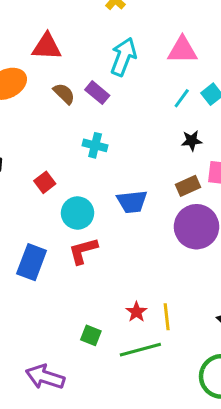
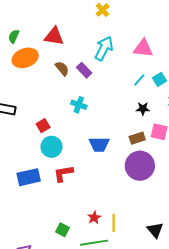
cyan circle: (78, 213) -> (51, 147), moved
blue rectangle: (32, 262) -> (29, 177), turned 50

